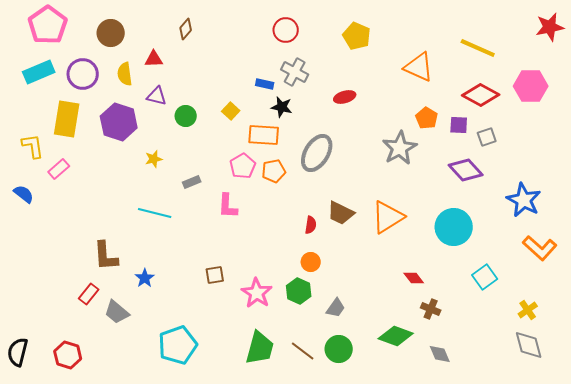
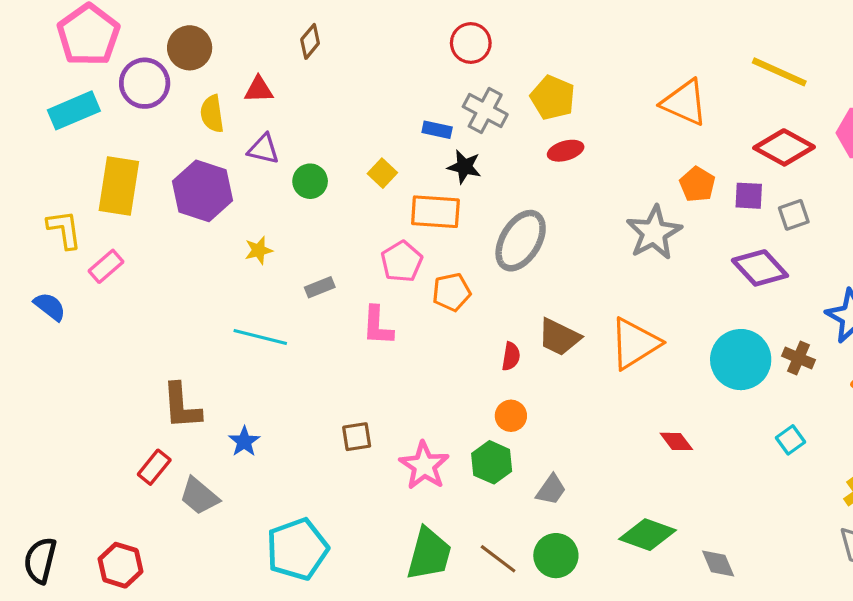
yellow pentagon: (357, 36) -> (553, 98), moved
purple circle: (83, 74) -> (145, 83), moved
orange pentagon: (274, 171) -> (451, 292), moved
cyan square: (485, 277) -> (790, 440), size x0.7
brown cross: (431, 309) -> (799, 358), moved

